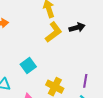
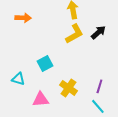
black arrow: (77, 28) -> (98, 32), turned -35

